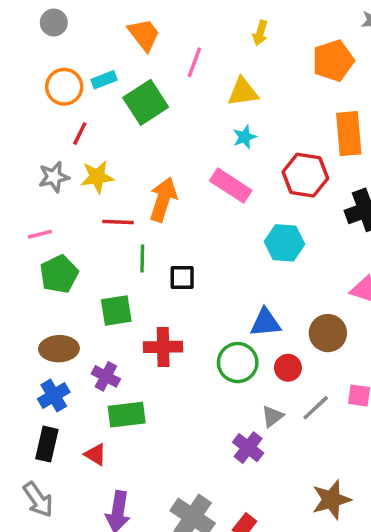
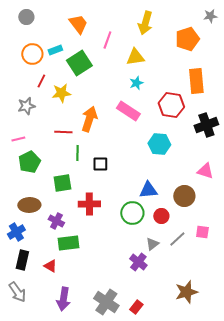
yellow arrow: (260, 33) -> (145, 23), size x1.6
yellow star: (97, 177) -> (61, 93), moved
blue cross: (54, 396) -> (16, 232), moved

